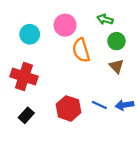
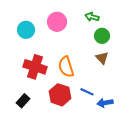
orange semicircle: (81, 50) -> (66, 67), moved
red cross: (24, 76) -> (35, 67), moved
blue arrow: (124, 105) -> (105, 103), moved

